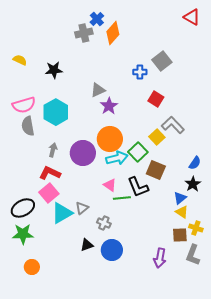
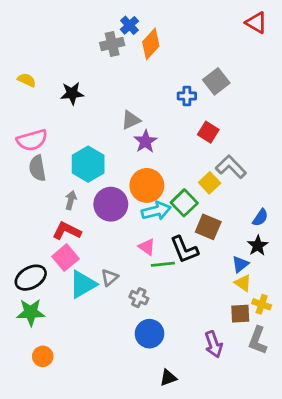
cyan hexagon: (56, 112) -> (88, 164), moved
black triangle: (87, 245) -> (168, 378), moved
purple arrow: (160, 258) -> (214, 344), turned -30

